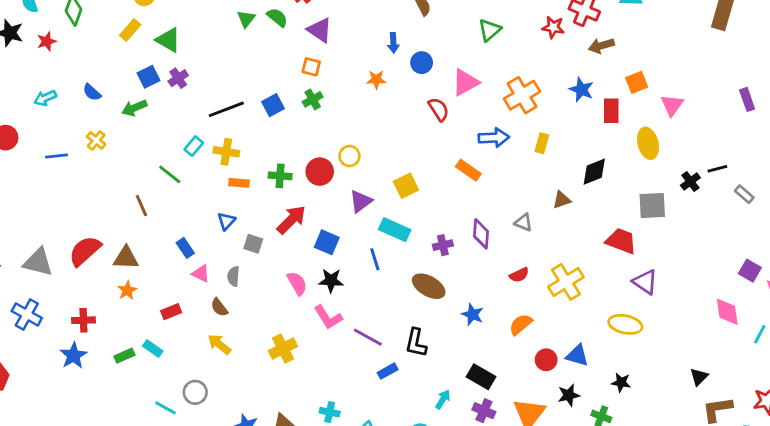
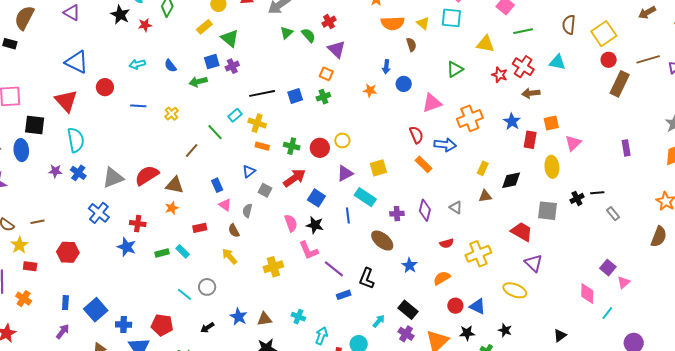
red semicircle: (439, 109) -> (416, 135), moved
yellow cross: (96, 140) -> (171, 114), moved
yellow rectangle: (542, 143) -> (483, 168), moved
brown line: (141, 206) -> (192, 150), turned 56
gray triangle: (38, 262) -> (113, 178), turned -45
blue star: (74, 356) -> (127, 247), turned -30

